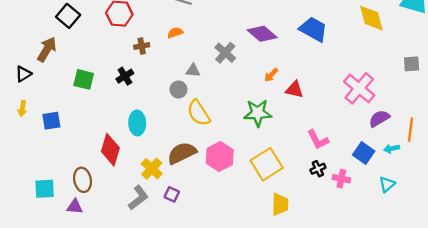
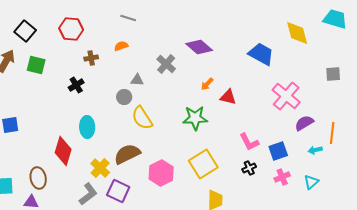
blue trapezoid: (313, 29) -> (261, 54), moved
green square: (84, 79) -> (36, 65), moved
blue square: (364, 153) -> (278, 151), moved, turned 36
pink hexagon: (220, 156) -> (161, 173), moved
pink cross: (341, 179) -> (282, 177), moved, turned -35
purple square: (172, 194) -> (118, 191), size x1.6

